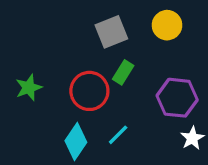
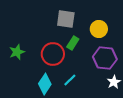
yellow circle: (167, 25) -> (99, 29), moved
gray square: (111, 32) -> (66, 19), turned 30

